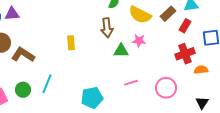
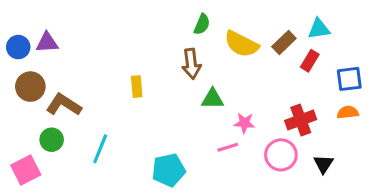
pink star: (139, 41) -> (244, 123), moved
red cross: (185, 54) -> (301, 120), moved
orange semicircle: (201, 70) -> (348, 112), moved
green circle: (23, 90) -> (52, 140), moved
black triangle: (202, 103) -> (323, 164), moved

